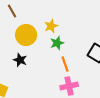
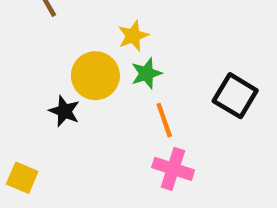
yellow circle: (26, 35) -> (95, 76), moved
pink cross: (69, 86) -> (173, 169), turned 30

